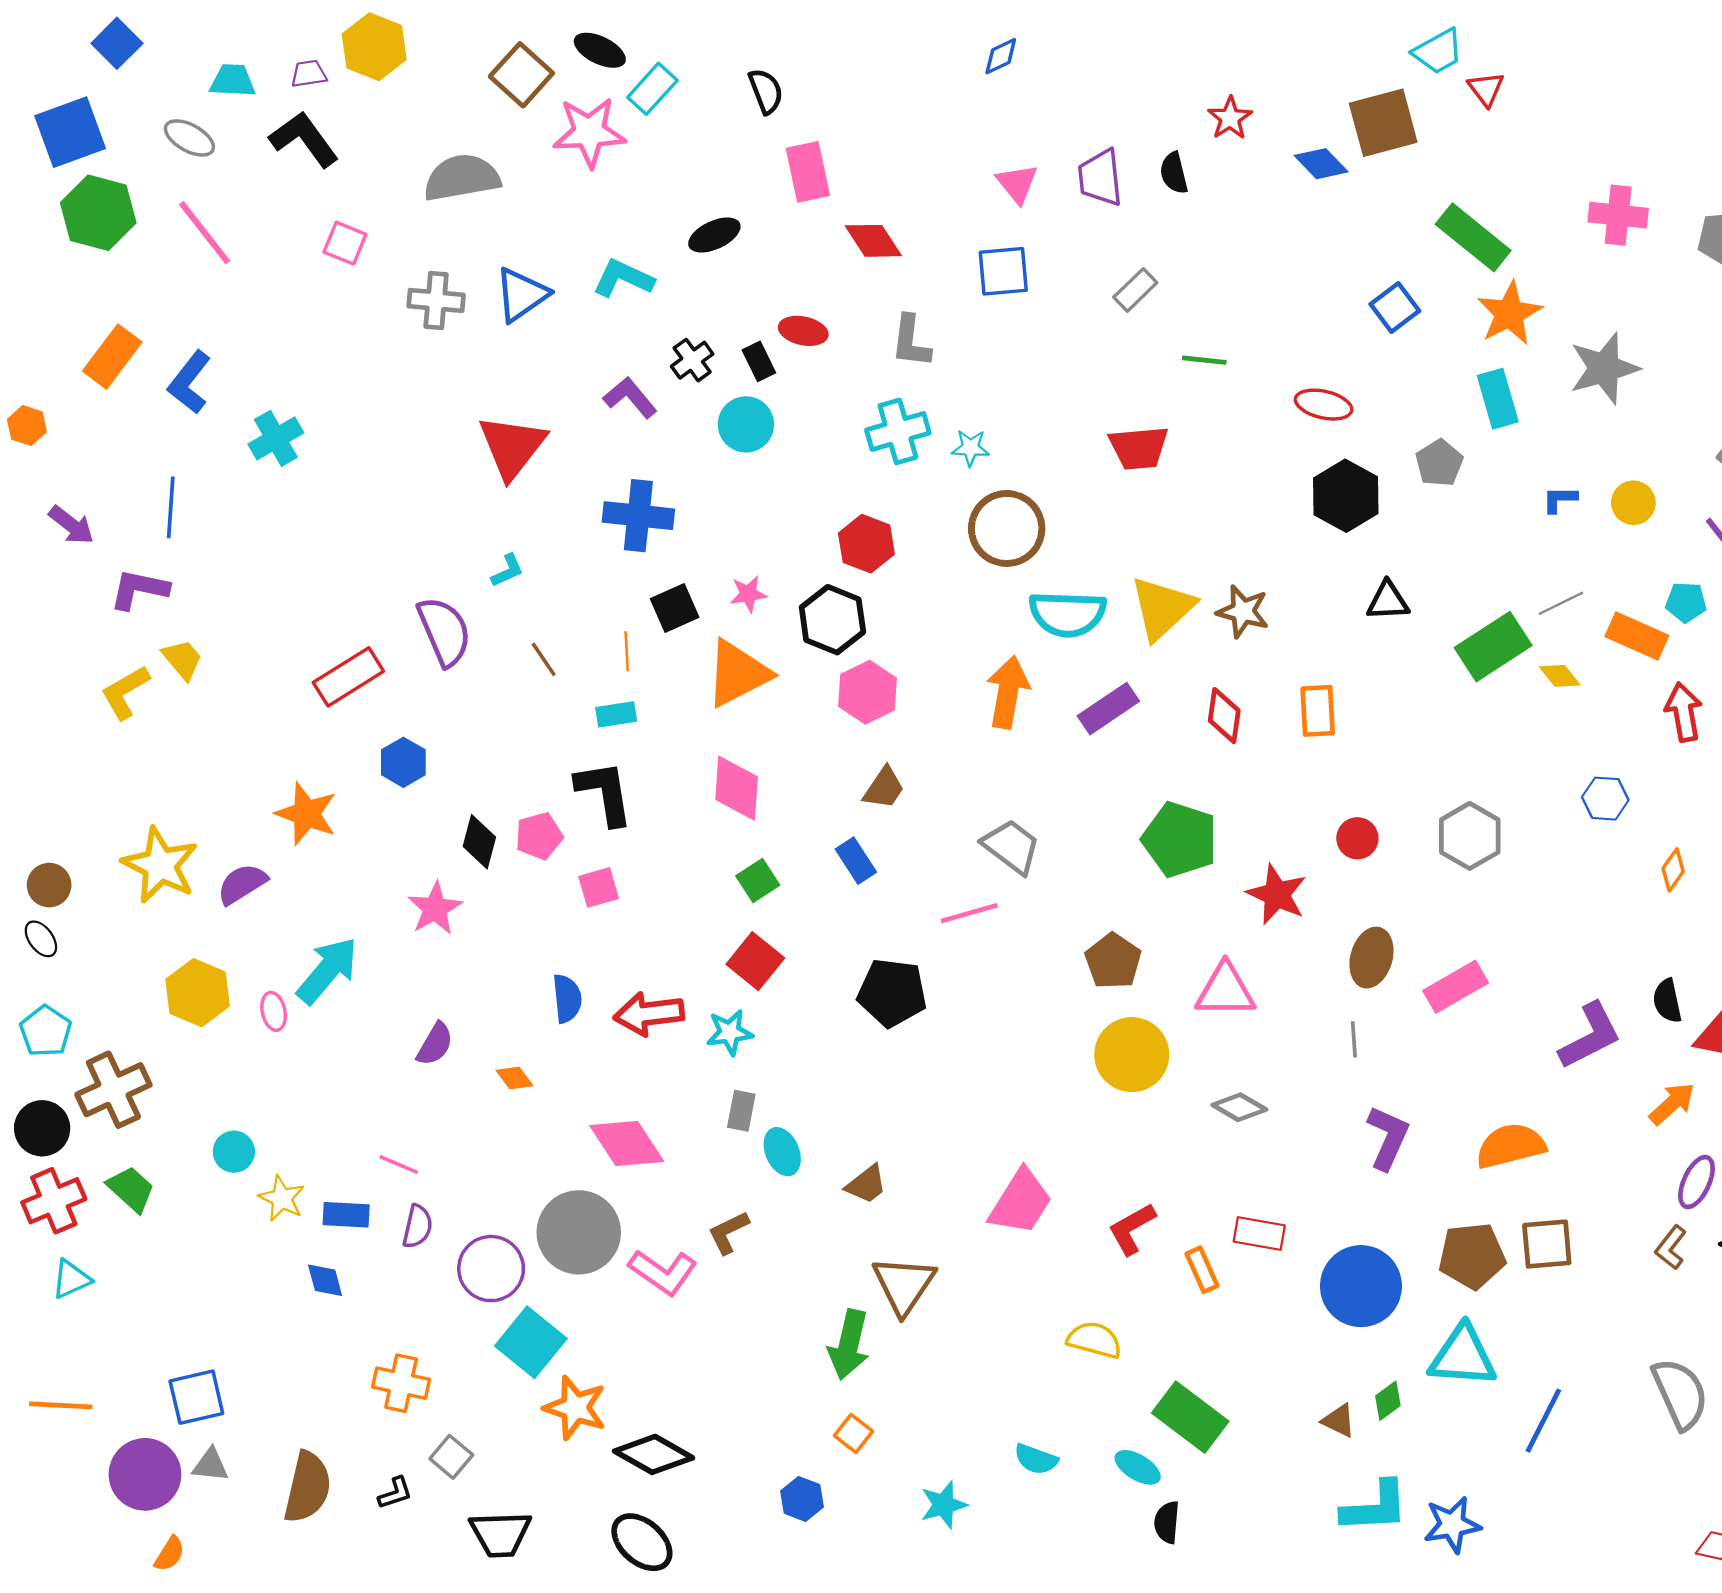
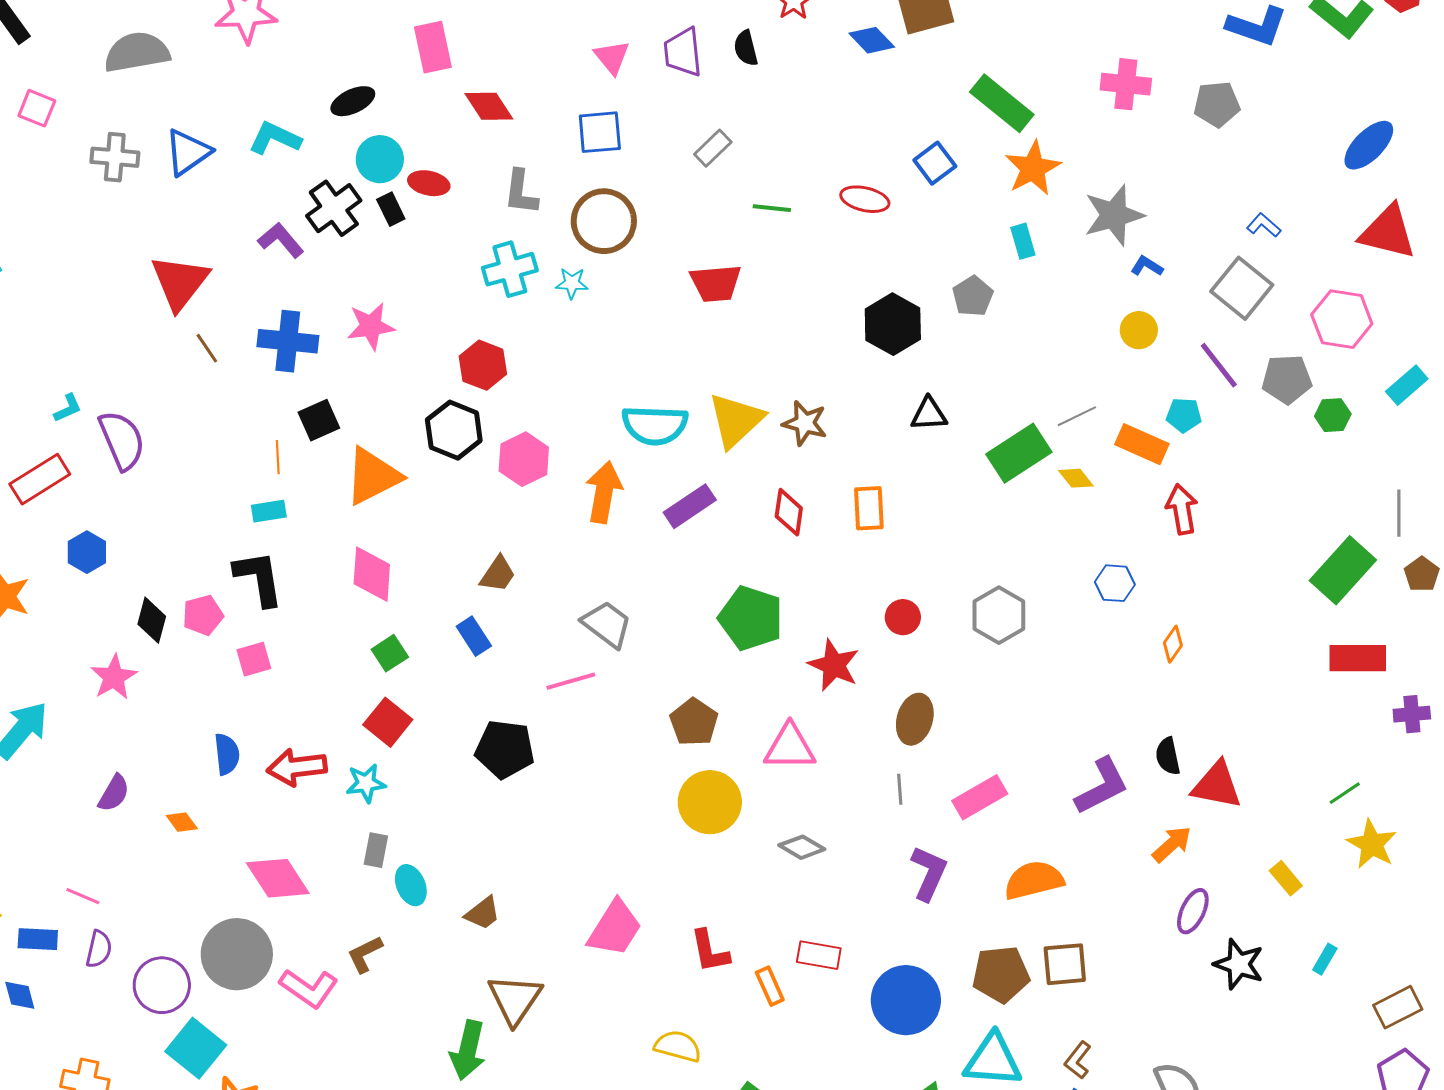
black cross: (692, 360) -> (334, 208), size x1.5
cyan rectangle: (1498, 399) -> (1023, 241), size x0.7
red ellipse: (1324, 405) -> (865, 199), moved
cyan circle: (746, 424) -> (380, 159), moved
blue L-shape: (1560, 499) -> (1147, 266), moved, turned 32
brown circle: (1007, 528) -> (604, 221), moved
cyan L-shape: (507, 571) -> (68, 408), moved
pink star: (748, 594) -> (371, 326), moved, size x1.5
brown line: (544, 659) -> (207, 348), moved
pink hexagon: (868, 692) -> (524, 459), moved
pink rectangle: (1456, 987) -> (980, 797), moved
red L-shape: (1132, 1229) -> (710, 951), turned -72
brown L-shape: (1671, 1248) -> (1078, 1060), moved

